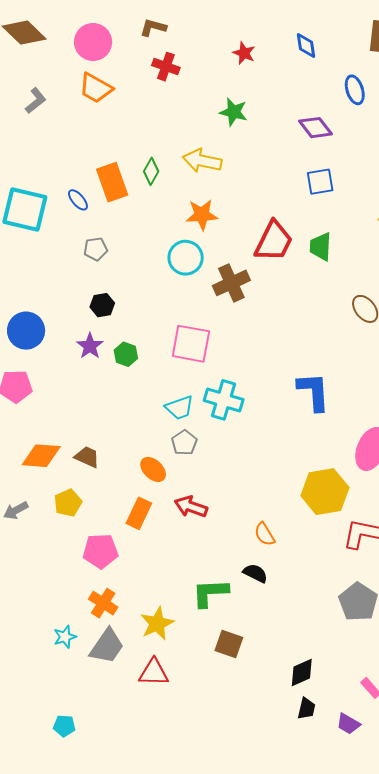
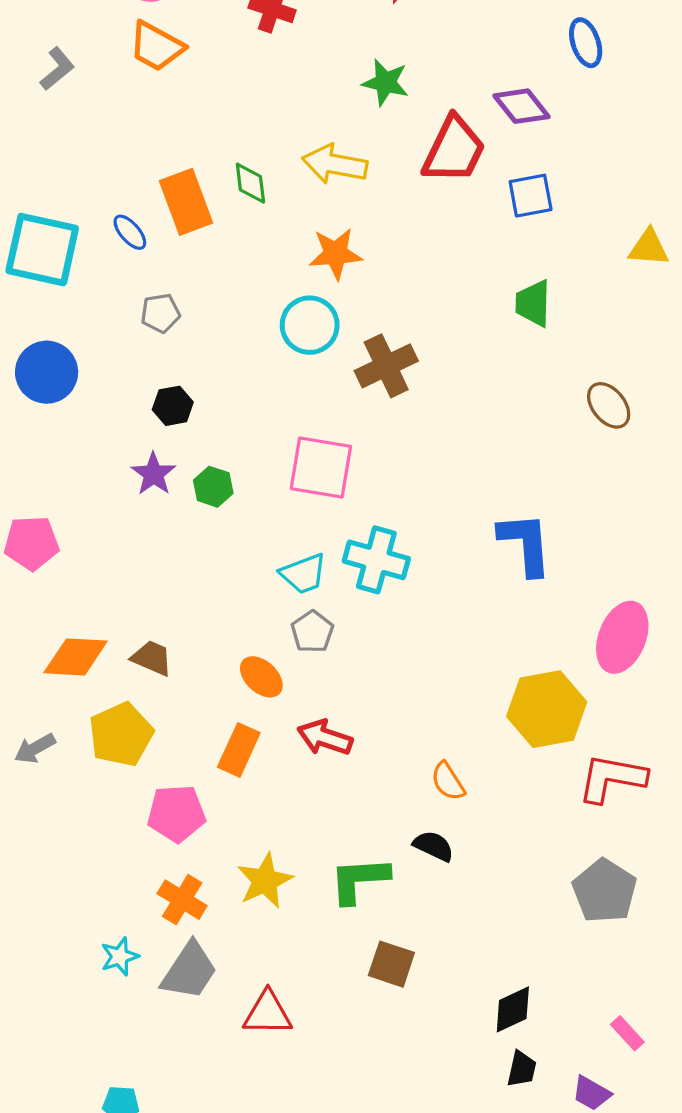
green diamond: (151, 171) -> (250, 183), turned -36
red trapezoid: (274, 241) -> (454, 150), moved
blue circle: (26, 331) -> (47, 372), moved
yellow pentagon: (68, 503) -> (121, 734), size x1.4
yellow star: (157, 623) -> (265, 881), moved

